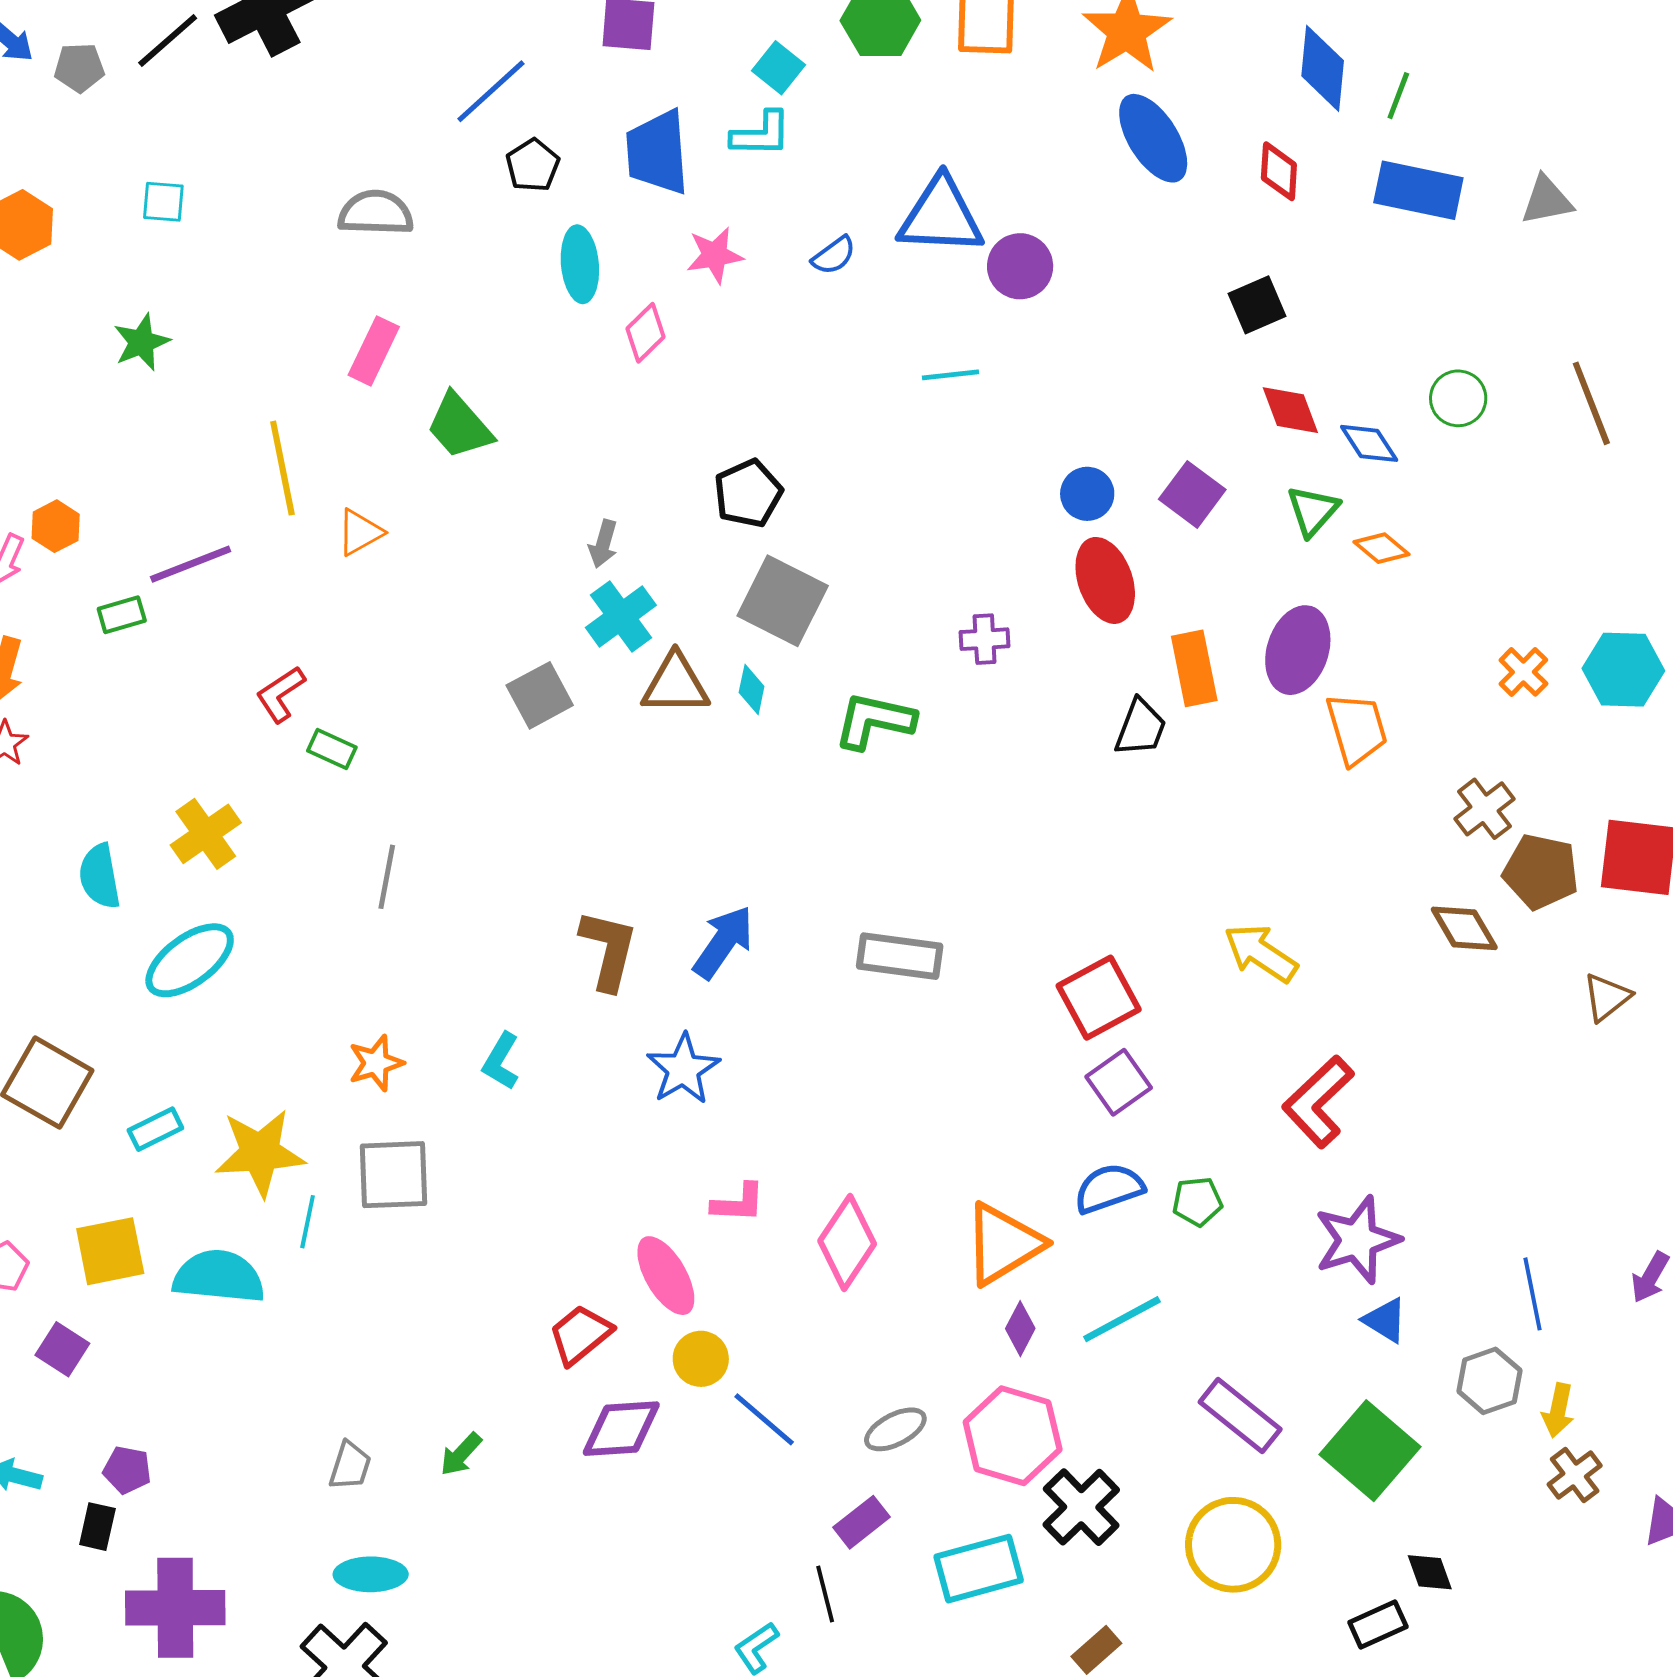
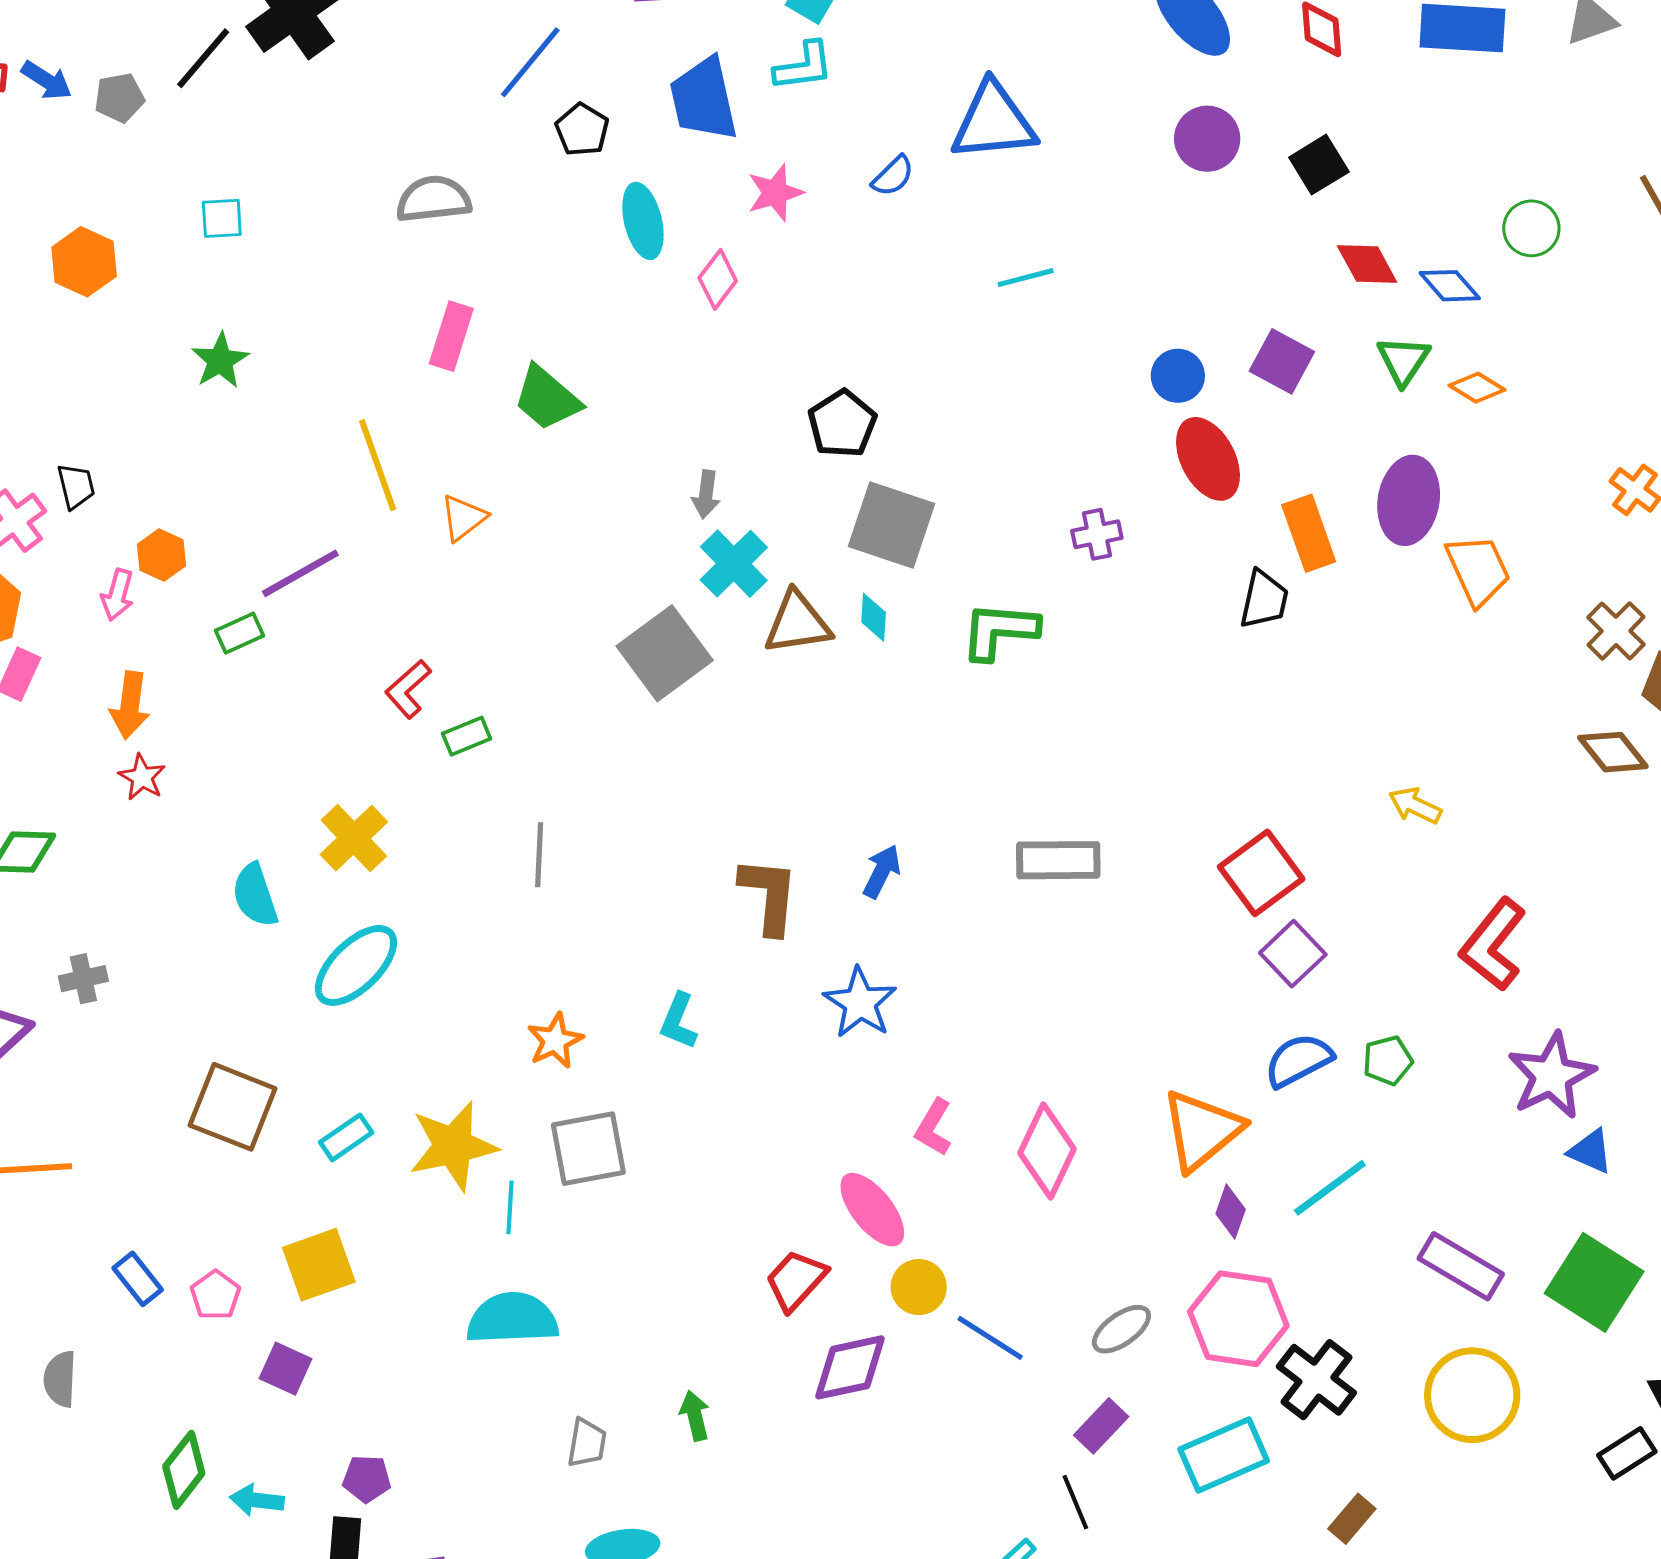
purple circle: (1020, 266) -> (1207, 139), moved
gray square: (540, 695) -> (665, 653), size x1.4
green rectangle: (332, 749) -> (467, 736), turned -39
blue arrow: (723, 942) -> (882, 871), size x0.7
yellow arrow: (1261, 953) -> (1415, 805), size x0.7
pink L-shape: (738, 1203) -> (934, 1127), turned 126
cyan semicircle: (219, 1277) -> (512, 1319), moved
green arrow: (461, 1454) -> (695, 1416), turned 132

